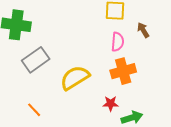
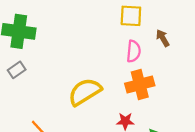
gray rectangle: (36, 60) -> (17, 70), moved, size x0.6

